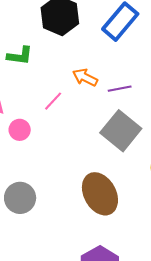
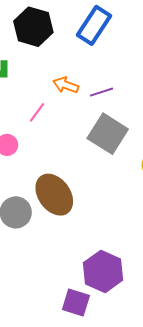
brown ellipse: (100, 194) -> (54, 195), moved

